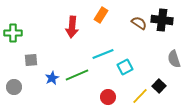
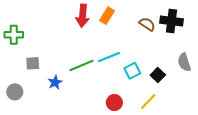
red arrow: (72, 27) -> (83, 16), moved
green line: (77, 75) -> (82, 65), moved
black square: (159, 86) -> (158, 75), moved

